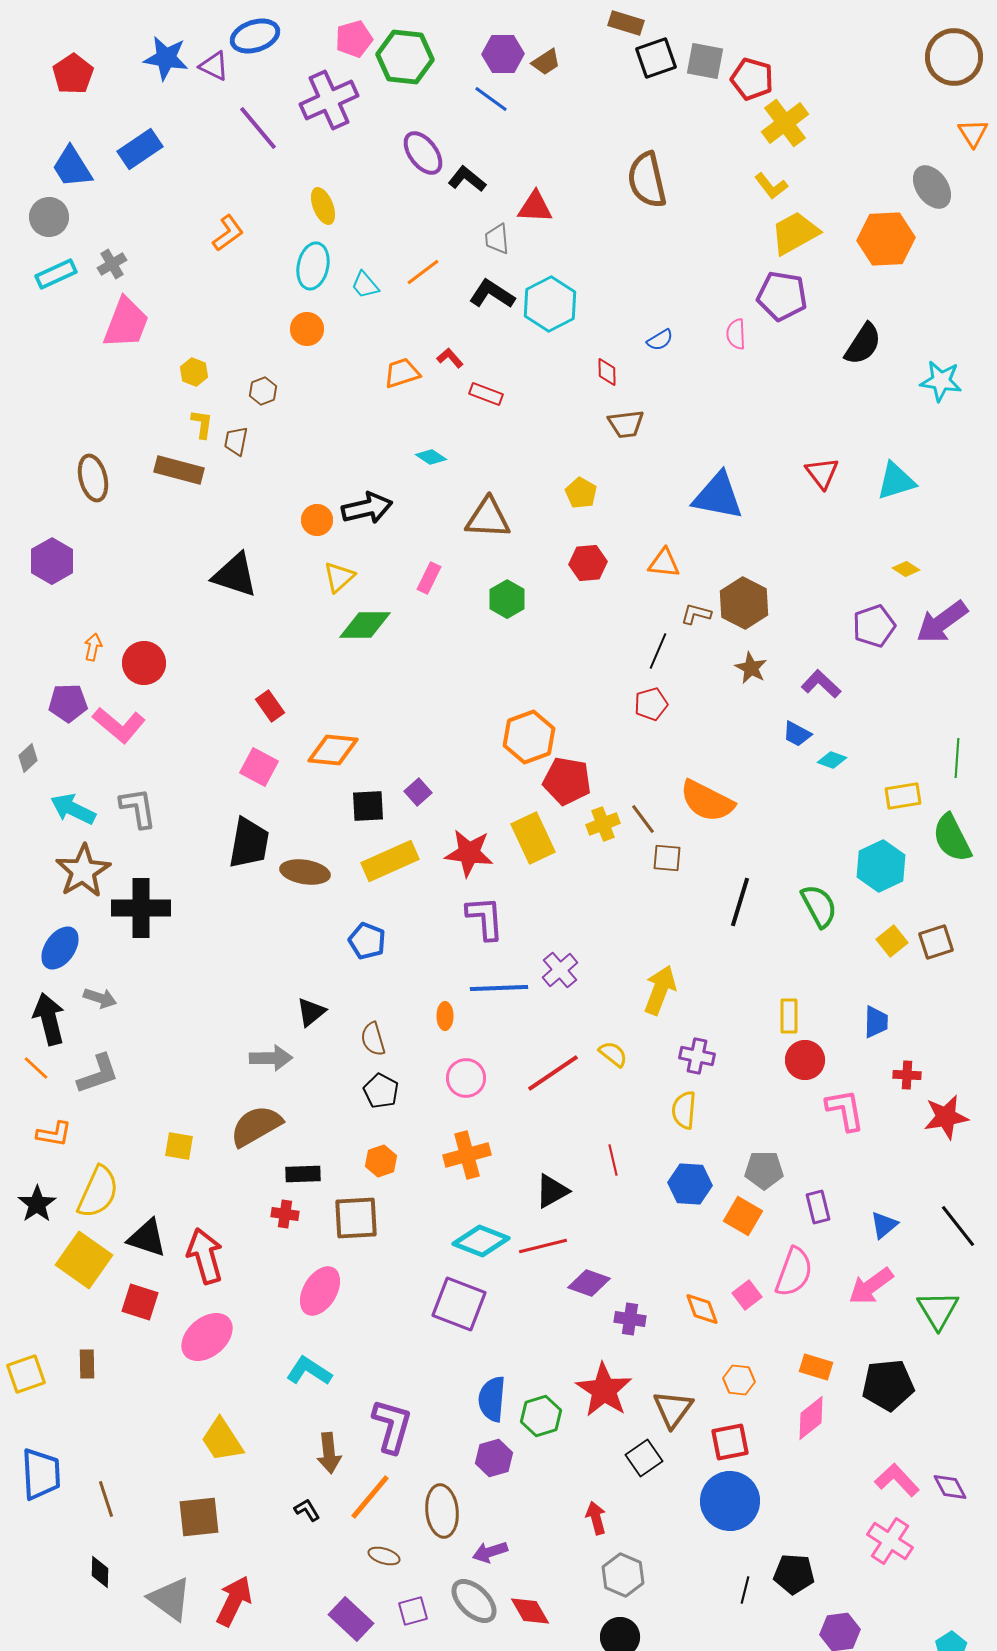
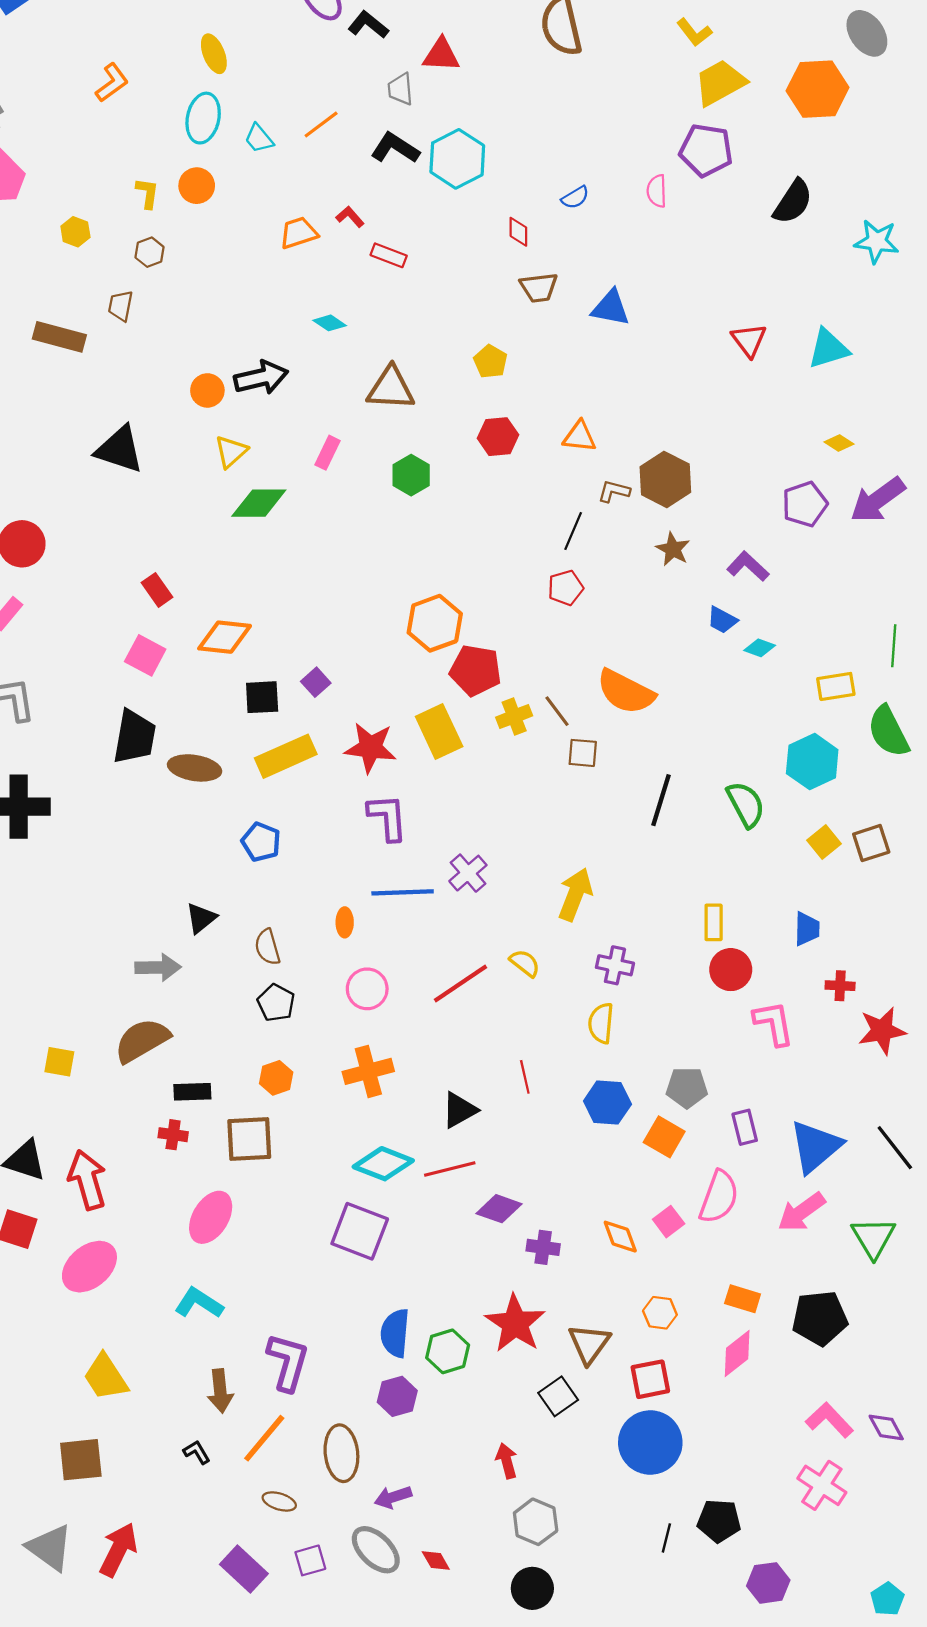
yellow L-shape: (202, 424) -> (147, 193), moved
blue triangle: (718, 496) -> (611, 308), moved, size x0.7
blue triangle: (884, 1225) -> (815, 1147), size x1.8
red diamond: (530, 1611) -> (436, 1560), size x0.7

